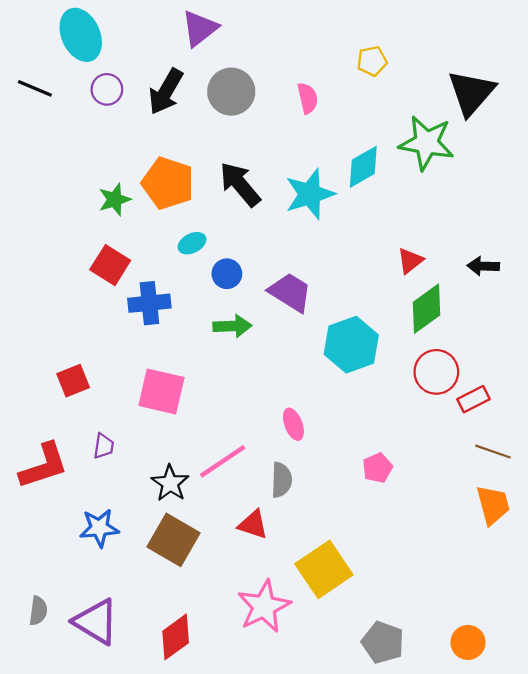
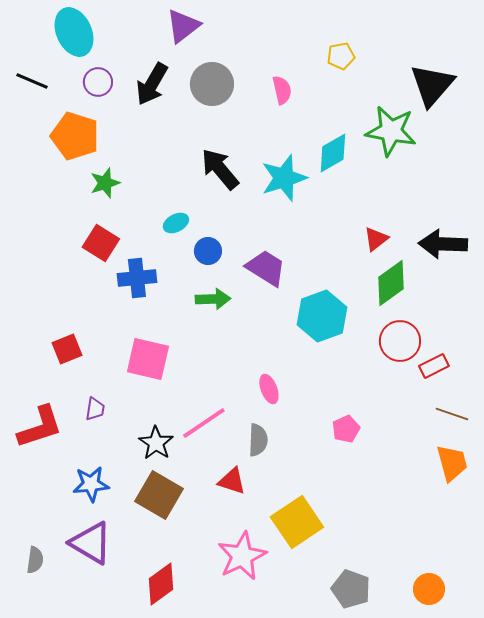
orange pentagon: (168, 183) -> (75, 136), moved
black arrow: (483, 266) -> (443, 244), size x1.6
purple triangle: (96, 622) -> (91, 543), moved

